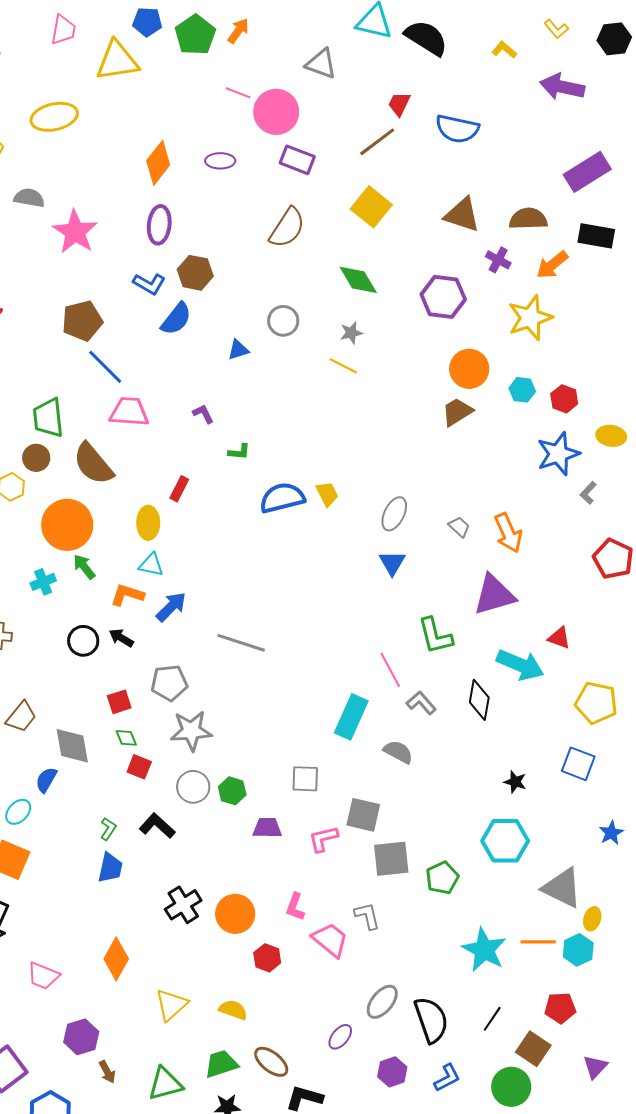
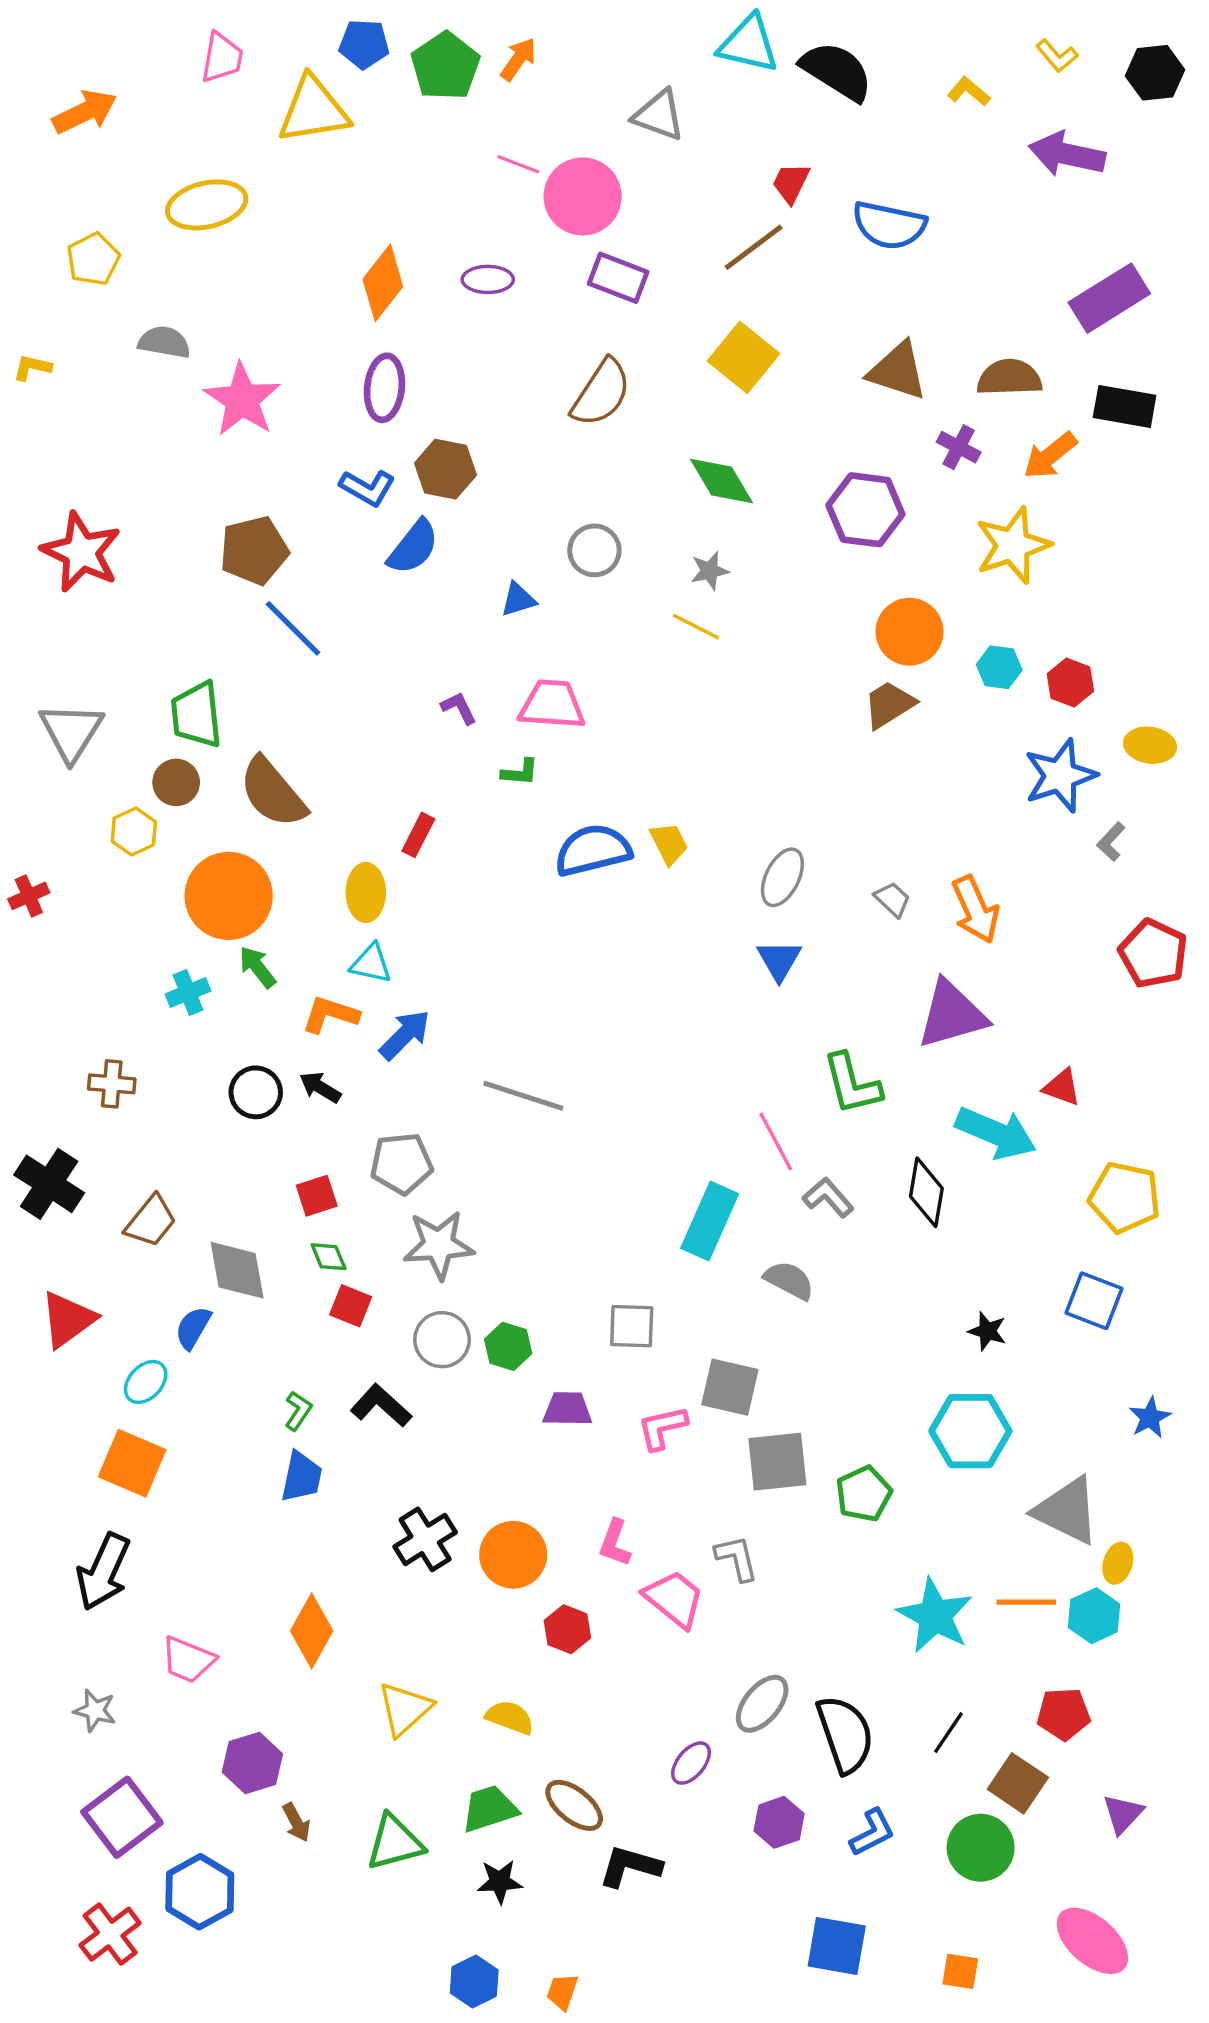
pink trapezoid: (129, 412) -> (552, 705), moved

